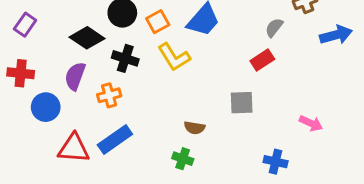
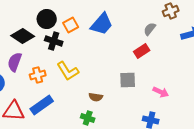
yellow L-shape: (174, 57) -> (68, 71), moved
black cross: (125, 58) -> (54, 41), moved
pink arrow: (311, 123) -> (161, 92), moved

